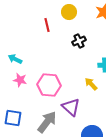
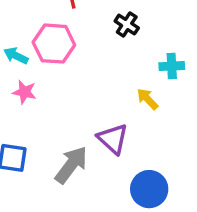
black cross: (79, 41) -> (127, 25), turned -32
pink hexagon: (49, 85) -> (54, 44), moved

